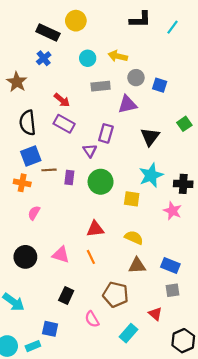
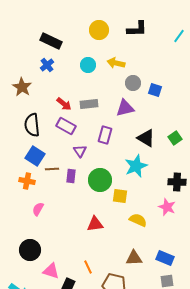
yellow circle: (76, 21) -> (99, 30), moved
cyan line: (172, 27) -> (179, 36), moved
gray rectangle: (101, 86) -> (89, 104), moved
green square: (184, 124) -> (175, 138), moved
black triangle: (150, 137) -> (146, 138), turned -36
purple triangle: (90, 151) -> (80, 151), moved
blue square: (31, 156) -> (35, 156), turned -36
cyan star: (151, 175) -> (136, 166), moved
yellow square: (132, 199) -> (120, 196), moved
yellow semicircle: (134, 238) -> (138, 220), moved
pink triangle: (61, 255) -> (51, 271), moved
orange line: (91, 257) -> (88, 267), moved

